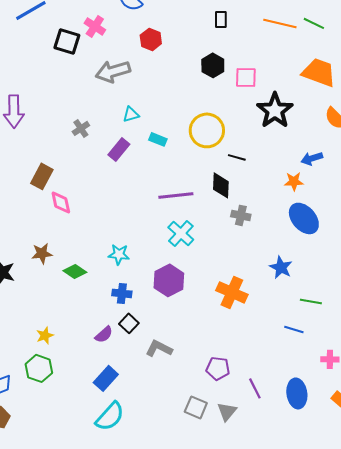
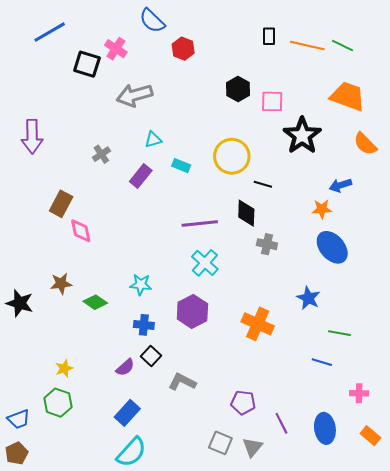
black rectangle: (221, 19) -> (269, 36), moved
red hexagon: (151, 39) -> (183, 49), moved

